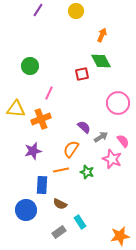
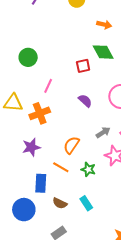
orange arrow: (102, 35) -> (104, 25), turned 80
purple semicircle: (84, 127) -> (85, 101), moved
orange line: (61, 170) -> (61, 167), turned 42
cyan rectangle: (80, 222) -> (86, 203), moved

